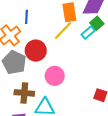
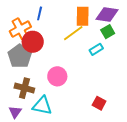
cyan rectangle: (88, 33) -> (96, 49), moved
red circle: (36, 51) -> (33, 42), moved

